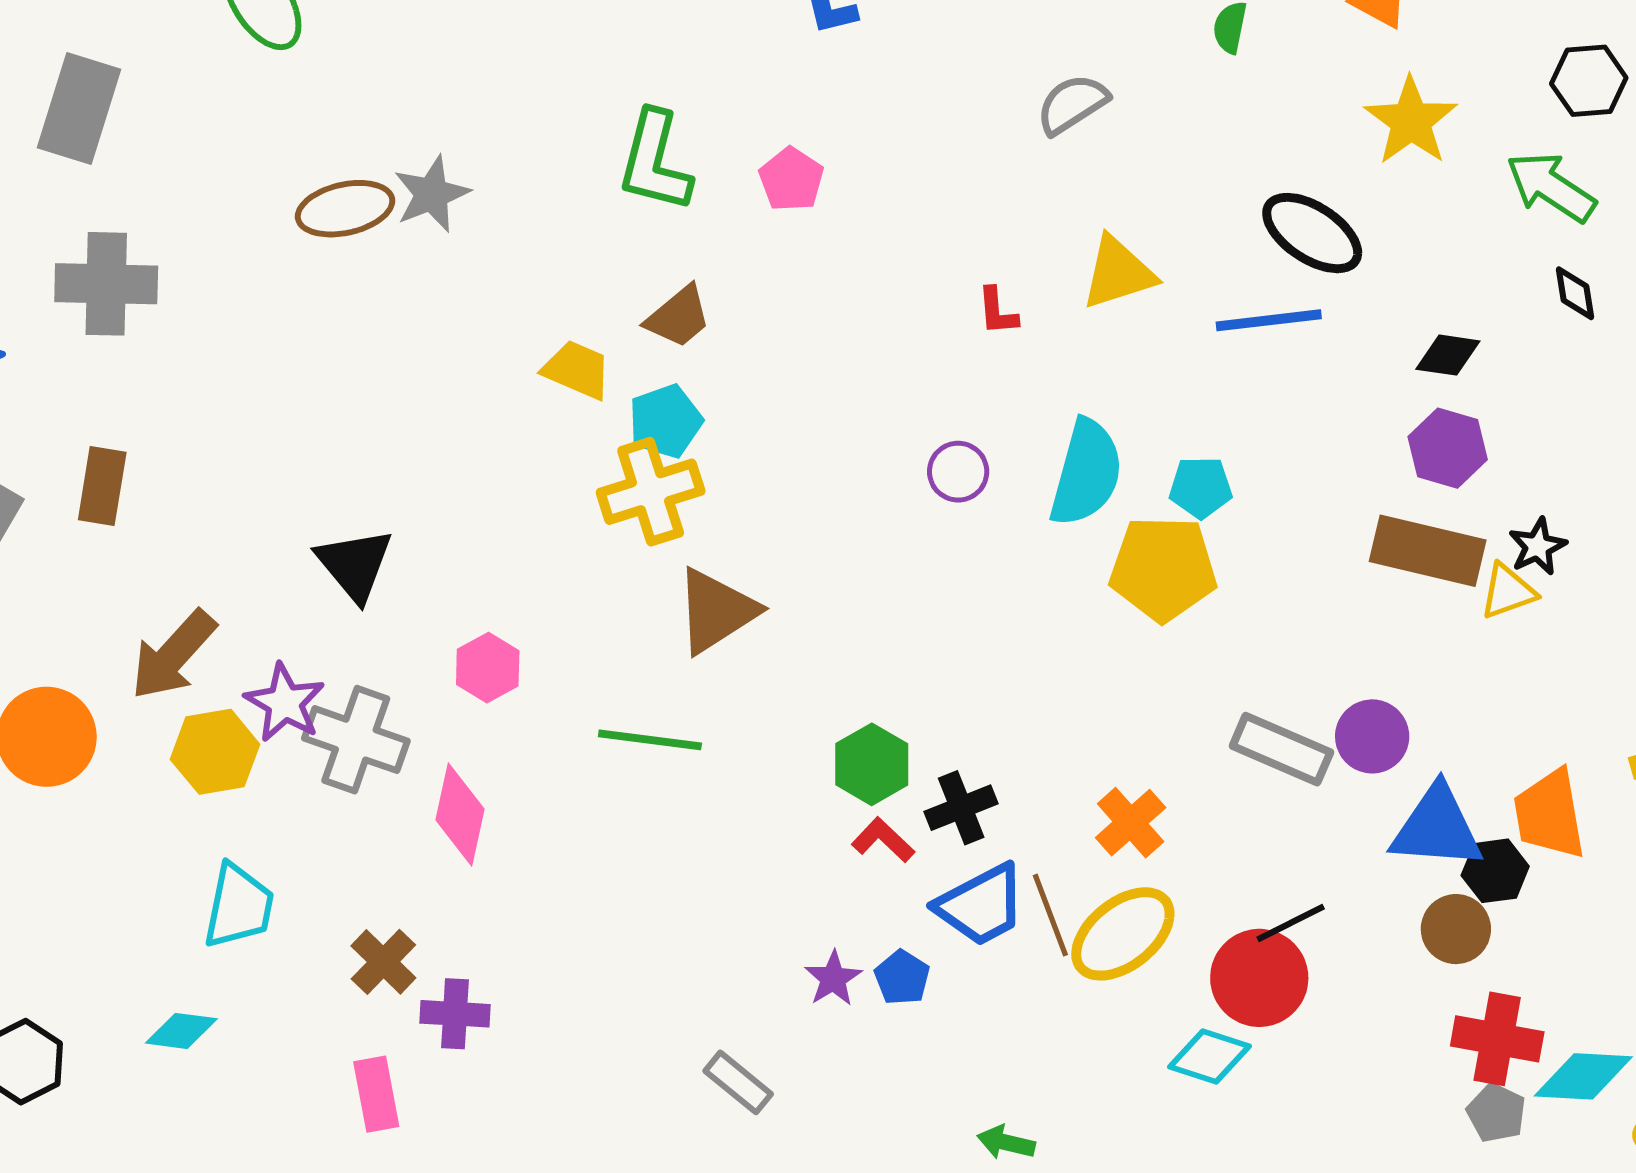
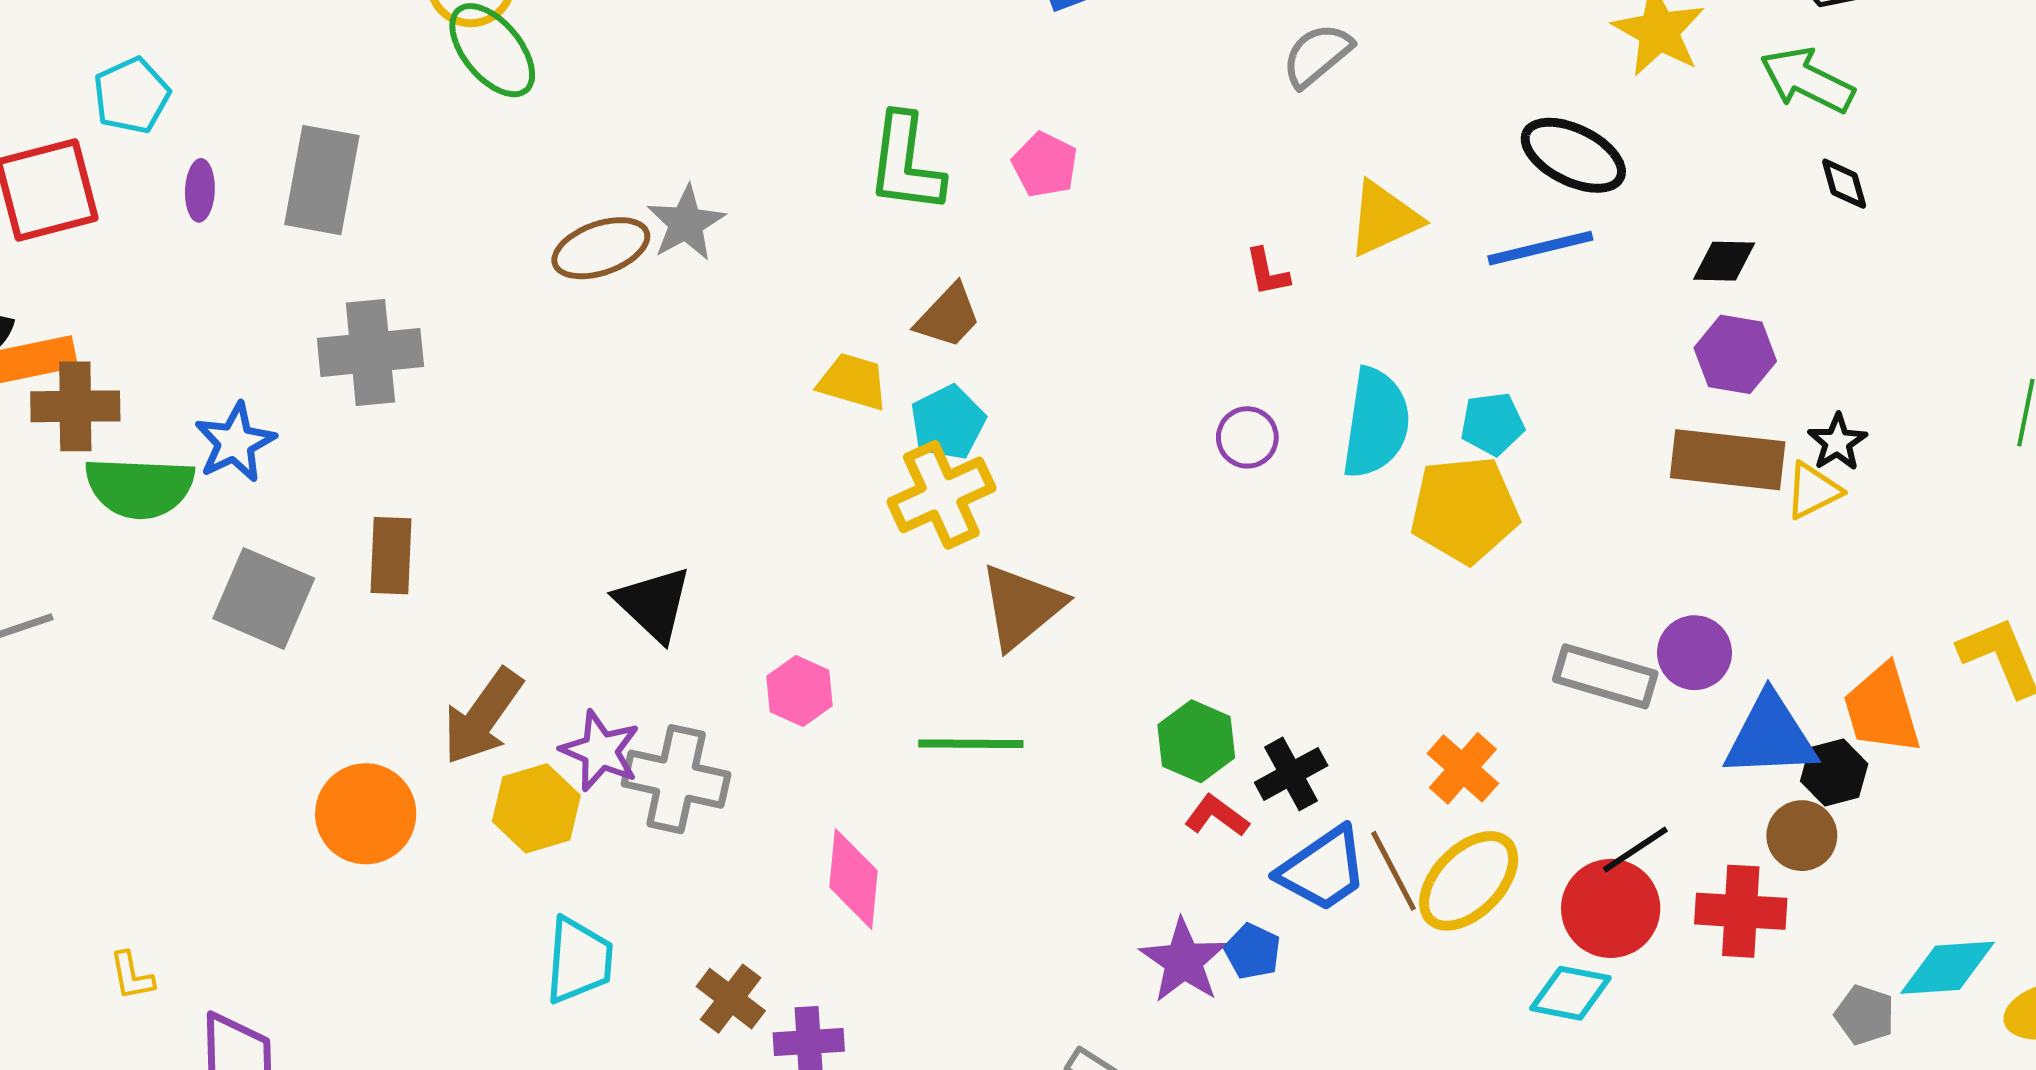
pink diamond: (460, 815) -> (853, 879), moved
purple star: (833, 979) -> (1183, 961), size x1.5
red cross: (1497, 1039) -> (1741, 911), moved

